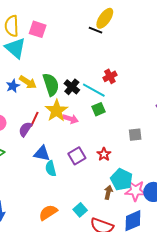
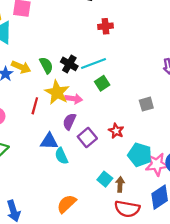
red cross: (110, 76) -> (105, 26), moved, turned 32
green semicircle: (51, 85) -> (46, 65), size x0.7
cyan line: (94, 90) -> (94, 64), turned -40
purple semicircle: (25, 129) -> (69, 121), moved
brown arrow: (108, 192) -> (120, 184), moved
cyan square: (80, 210) -> (105, 179), moved

